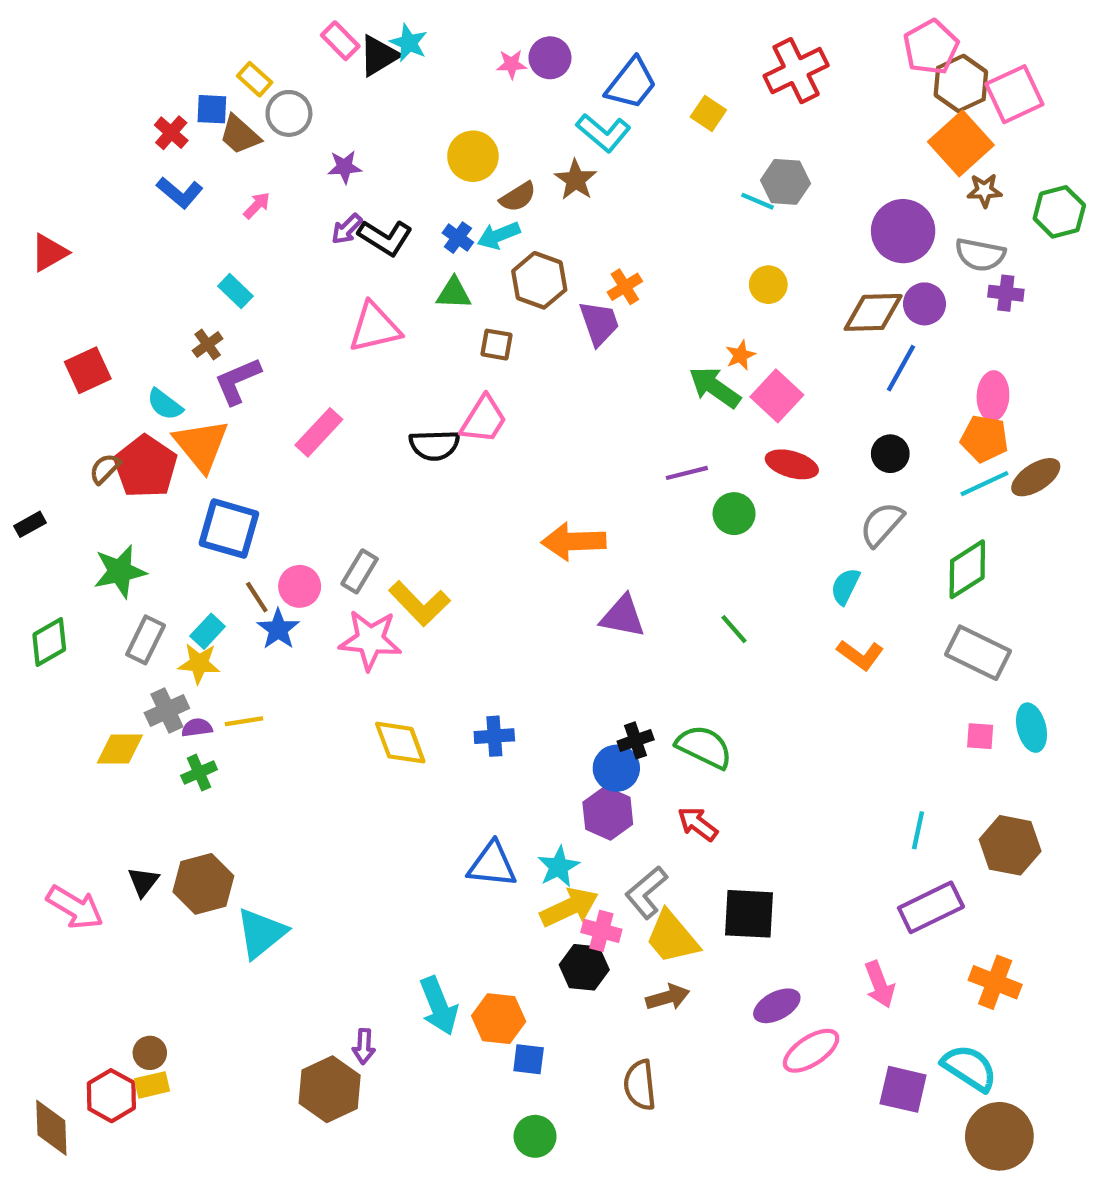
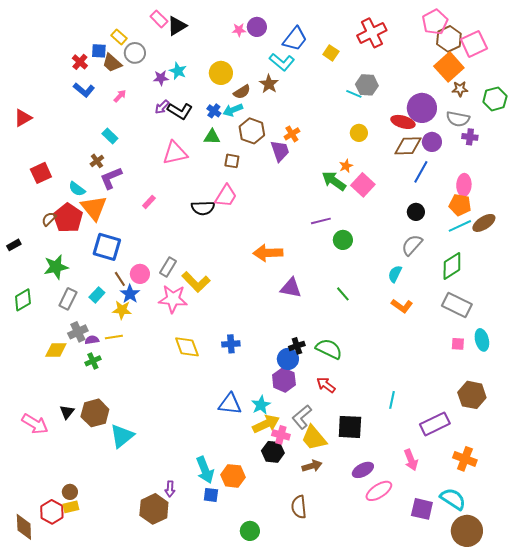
cyan star: (409, 43) -> (178, 71), moved
pink rectangle: (319, 432) -> (149, 202), size x0.6
red ellipse: (792, 464) -> (403, 122), moved
yellow star: (199, 663) -> (122, 310), moved
cyan line: (918, 830) -> (392, 400), moved
blue square: (529, 1059) -> (211, 495), moved

